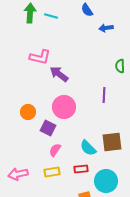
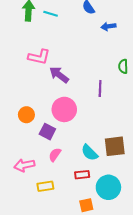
purple line: (104, 95) -> (100, 88), moved
yellow rectangle: (52, 172) -> (45, 186), moved
pink arrow: (18, 174) -> (24, 165), moved

